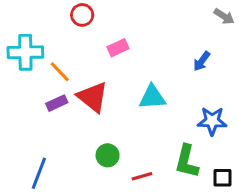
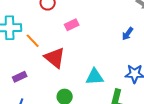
cyan triangle: (152, 97) -> (95, 77), moved
purple rectangle: (57, 103) -> (20, 77), moved

